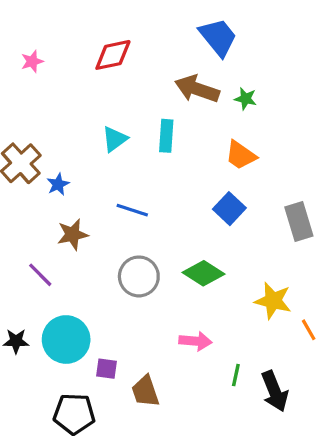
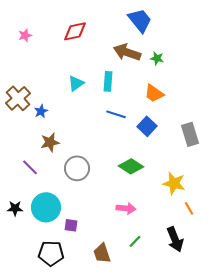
blue line: (132, 210) -> (116, 114), moved
gray circle: (139, 276) -> (77, 168), moved
orange line: (309, 330) -> (189, 208), moved
green line: (236, 375) -> (135, 241), moved, turned 32
brown trapezoid: (145, 391) -> (102, 253), moved

